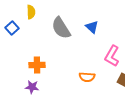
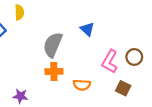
gray semicircle: (61, 28) -> (53, 45), moved, turned 55
orange cross: (37, 65) -> (54, 72), moved

